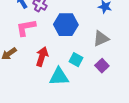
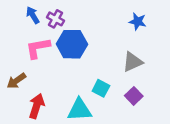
blue hexagon: (66, 25) -> (72, 44), moved
red arrow: (42, 57) -> (37, 106), moved

